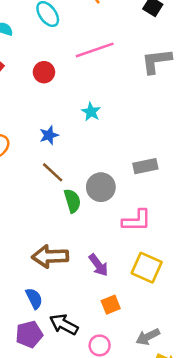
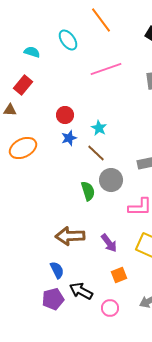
red circle: (44, 72) -> (65, 115), moved
cyan star: (91, 112) -> (99, 128), moved
brown line: (53, 172) -> (96, 153), moved

